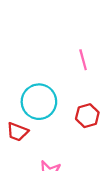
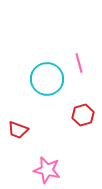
cyan circle: (39, 102) -> (47, 79), moved

